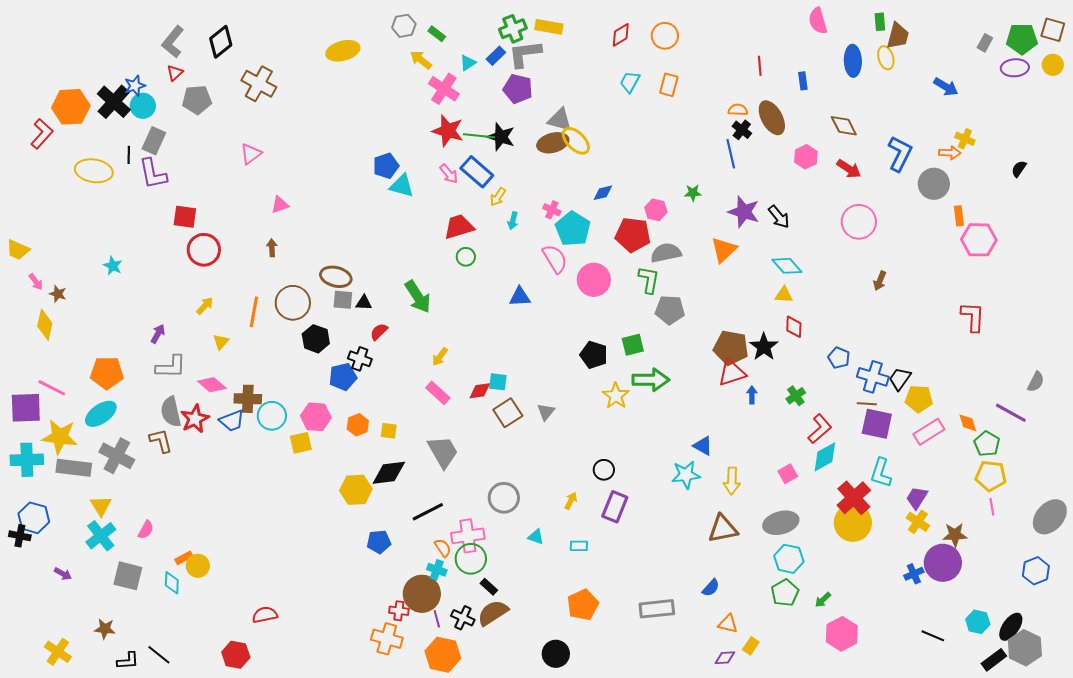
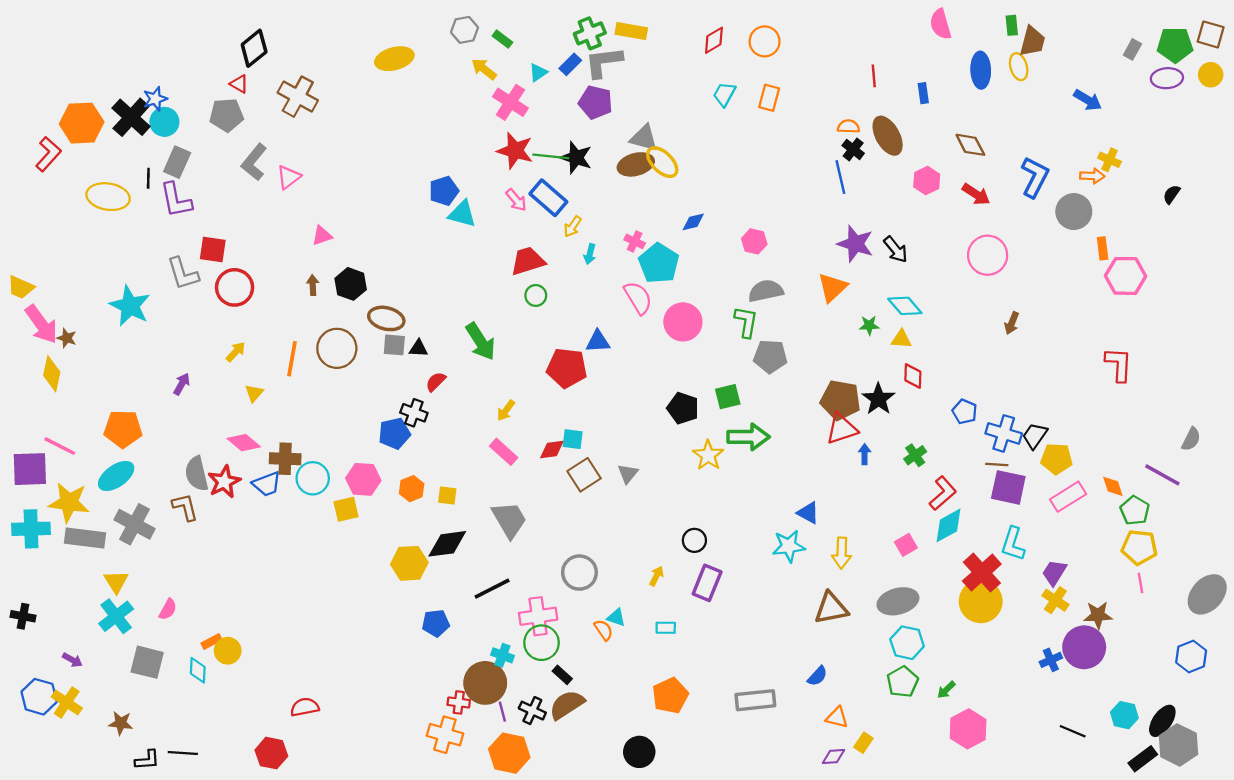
gray L-shape: (173, 42) -> (254, 162), moved
red triangle: (175, 73) -> (239, 84), moved, turned -48
green star: (693, 193) -> (869, 325), moved
red pentagon: (633, 235) -> (567, 368), moved
cyan star: (113, 266) -> (130, 306), size x1.8
pink arrow: (36, 282) -> (41, 324), size x2.0
black hexagon: (316, 339) -> (351, 284), moved
gray L-shape: (171, 367) -> (183, 274), moved, turned 72
blue hexagon: (34, 518) -> (39, 697), moved
orange semicircle: (443, 548) -> (604, 630), moved
yellow cross: (58, 652) -> (67, 702), moved
black line: (159, 655) -> (183, 753), turned -35

